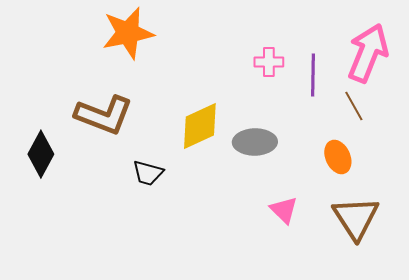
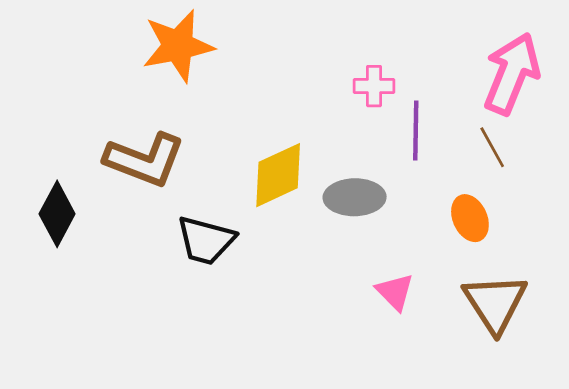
purple line: (313, 75) -> (416, 131), moved
black trapezoid: (148, 173) -> (206, 240), size x1.4

